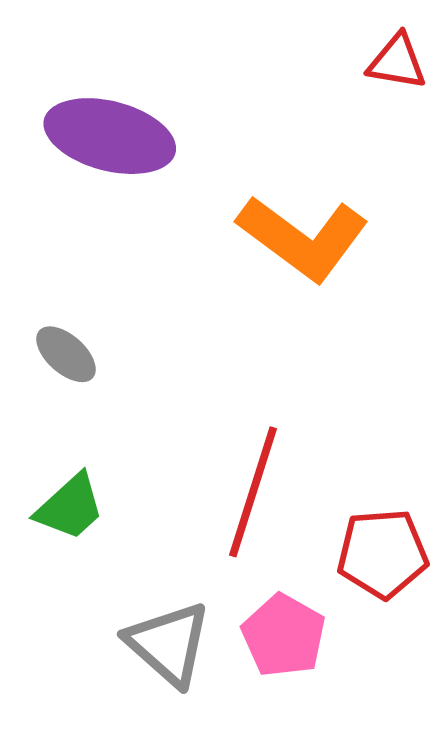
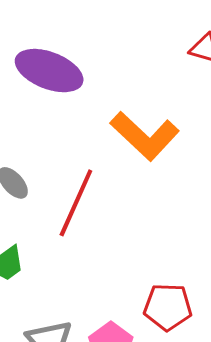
red line: (253, 492) -> (76, 203), moved

